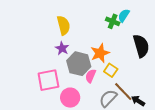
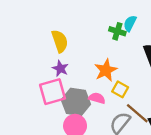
gray hexagon: (79, 64) -> (76, 102), moved
pink semicircle: (91, 76) -> (97, 98), turned 88
pink square: (48, 80) -> (52, 92), moved

